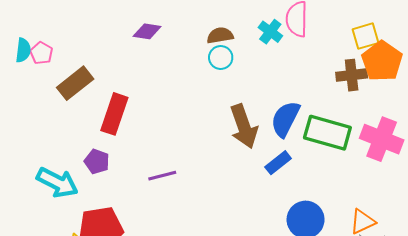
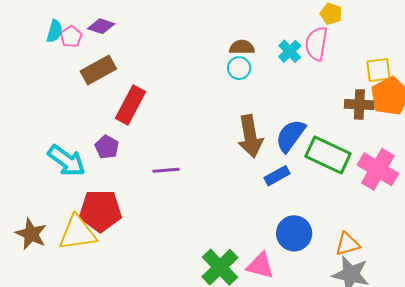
purple diamond: (147, 31) -> (101, 26), moved

